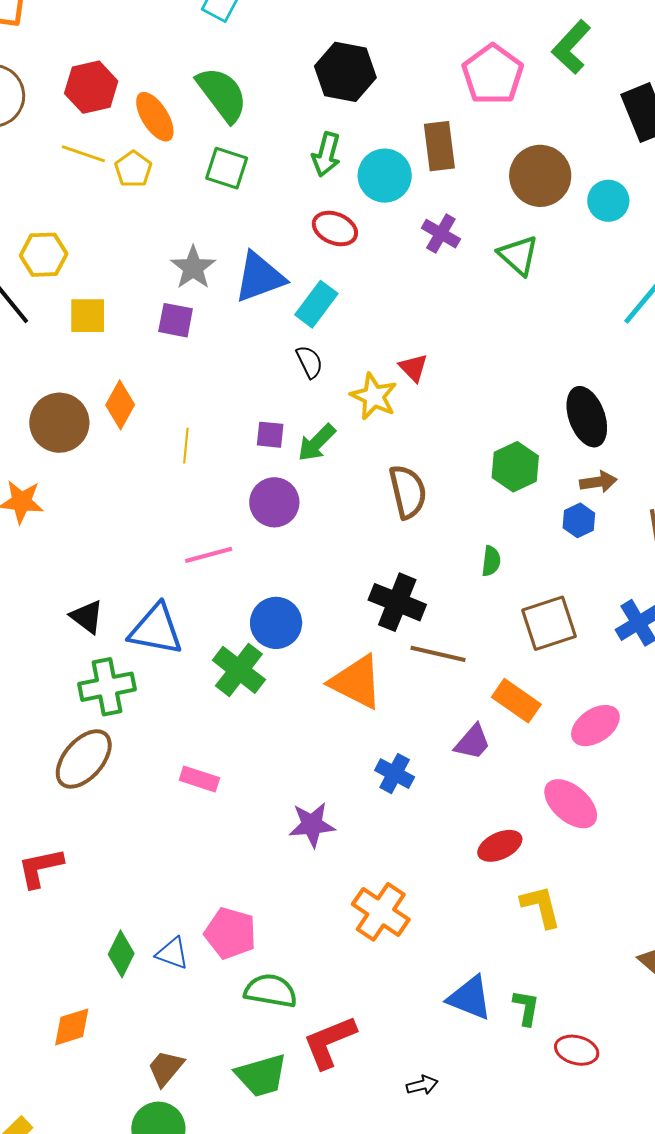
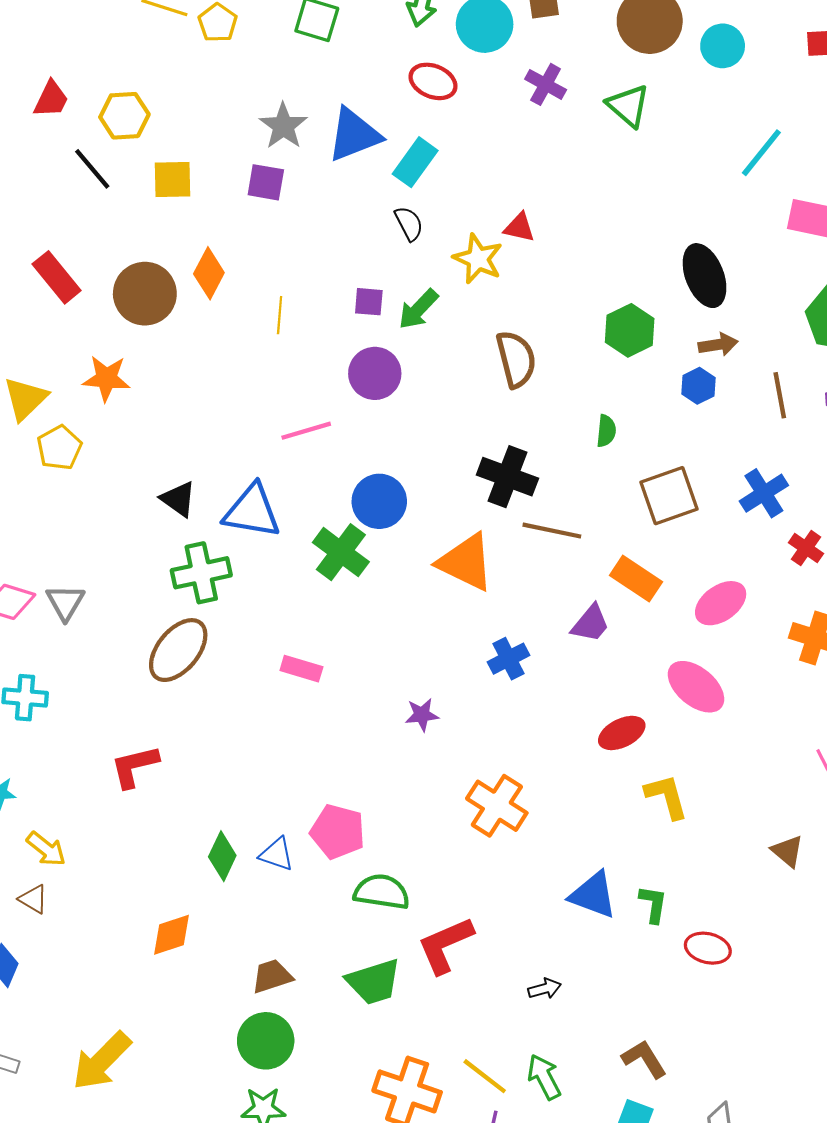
red triangle: (413, 368) -> (519, 227), turned -32
blue cross: (395, 774) -> (508, 659), turned 36
purple star: (312, 825) -> (422, 715), size x0.7
brown trapezoid: (166, 1068) -> (272, 976), turned 33

